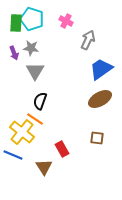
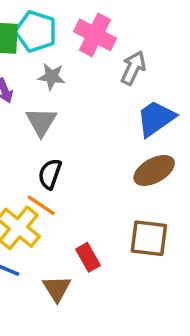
pink cross: (66, 21) -> (95, 35), size x1.6
gray star: (31, 48) -> (52, 77), moved
brown square: (97, 138) -> (149, 238), size x1.6

